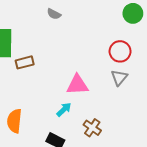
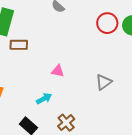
red circle: (120, 51) -> (107, 23), moved
pink triangle: (77, 85) -> (58, 71), moved, size x0.6

